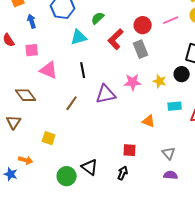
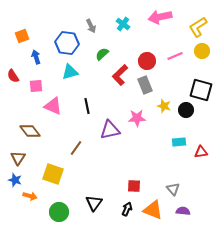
cyan triangle: (79, 37) -> (70, 72), moved
yellow star: (160, 81) -> (164, 106), moved
brown line: (72, 103) -> (76, 148), moved
orange triangle: (149, 121) -> (153, 210), moved, size x1.5
yellow square: (49, 138) -> (53, 174), size x1.5
black triangle: (90, 167) -> (94, 203), turned 30
blue star: (11, 174) -> (15, 180), moved
purple semicircle: (171, 175) -> (183, 211), moved
green circle: (67, 176) -> (59, 212), moved

